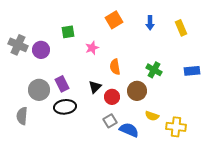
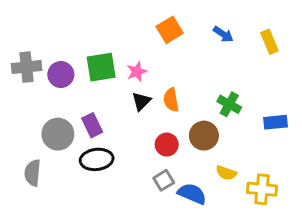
blue arrow: (150, 23) -> (223, 34), turned -56
green square: (68, 32) -> (101, 67), moved, size x1.5
gray cross: (18, 45) -> (27, 67), turned -30
blue rectangle: (192, 71) -> (275, 122), moved
black triangle: (95, 87) -> (141, 101), moved

